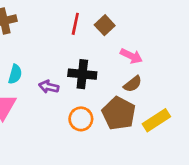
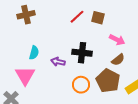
red line: (75, 24) -> (77, 17), turned 35
brown square: (105, 25) -> (98, 18), turned -32

